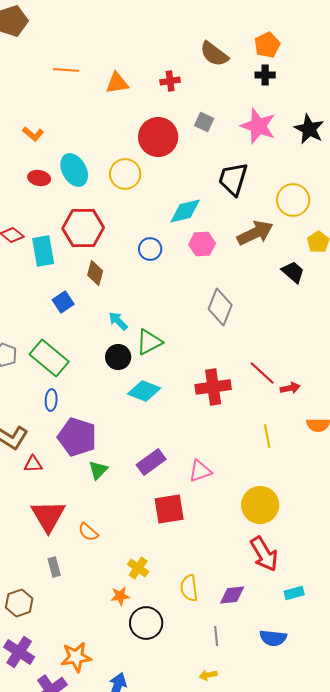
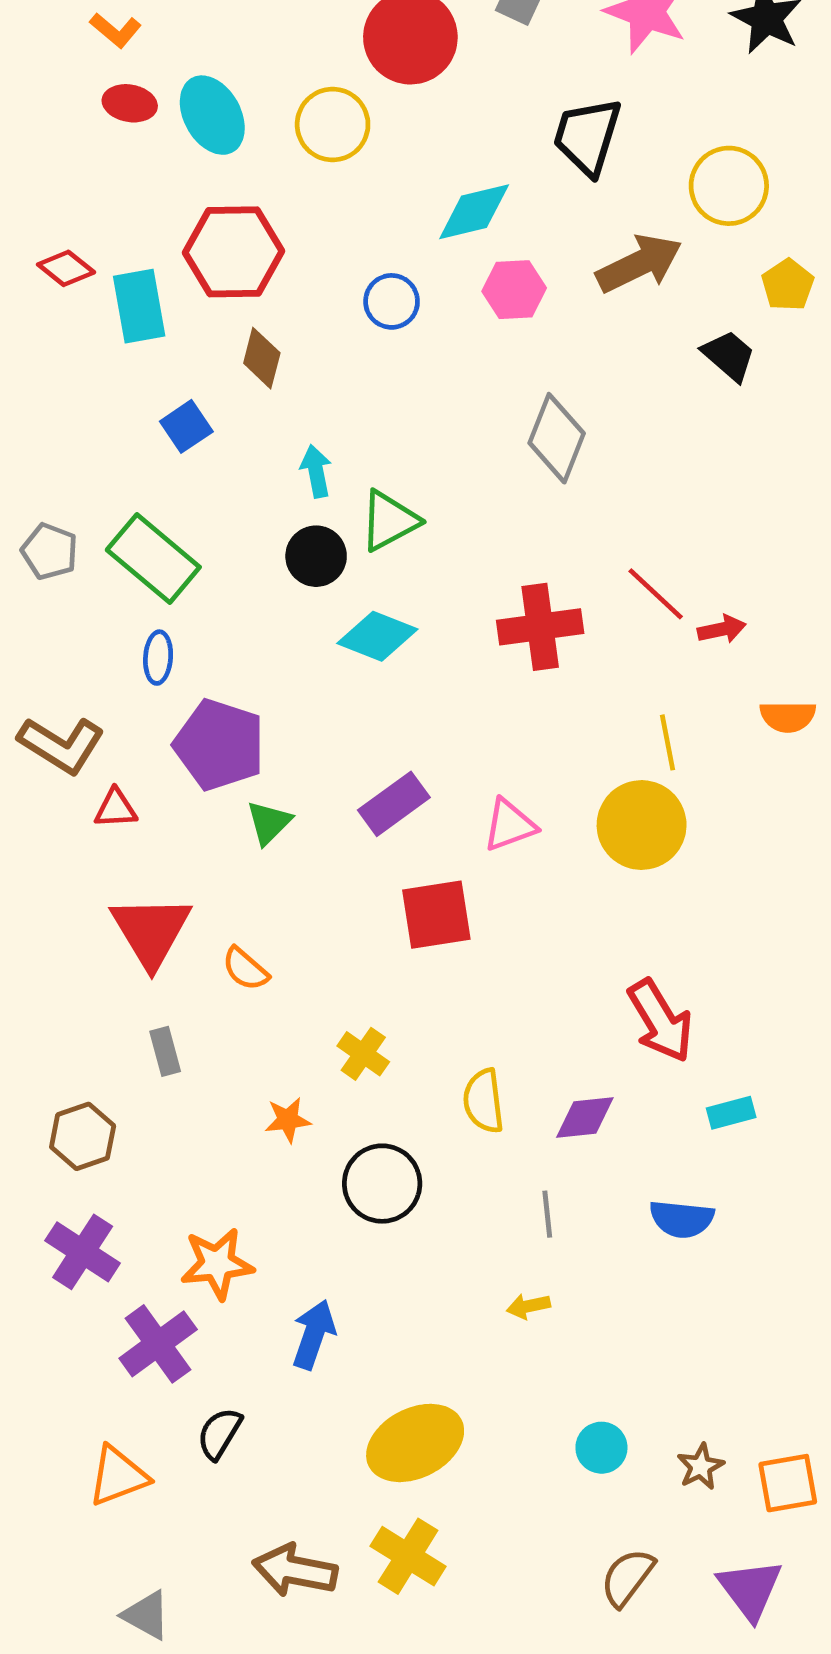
red ellipse: (39, 178) -> (130, 103), moved
cyan arrow: (118, 321) -> (316, 471), turned 35
yellow circle: (260, 505) -> (642, 825), moved
orange star: (120, 596) -> (288, 1120), moved

